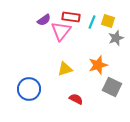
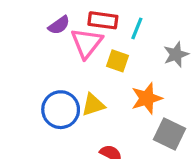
yellow square: (108, 21) -> (117, 61), moved
blue circle: (29, 89) -> (61, 110), moved

